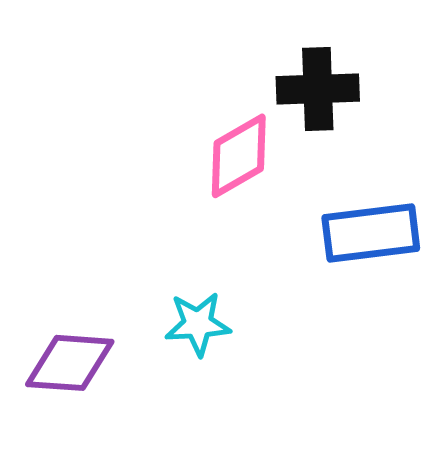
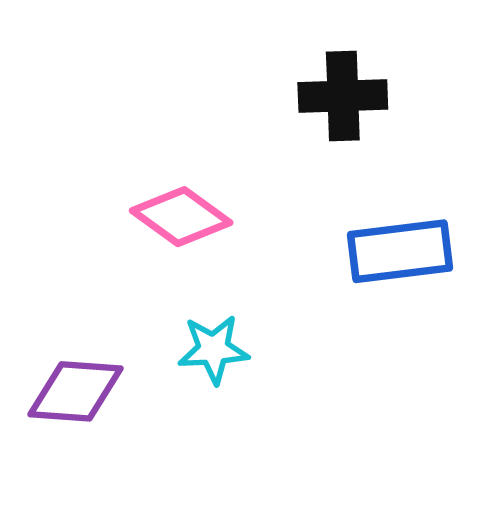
pink diamond: (239, 156) -> (181, 217), moved, turned 66

